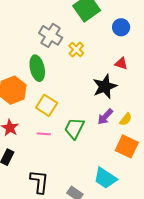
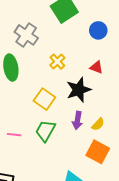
yellow cross: (76, 50) -> (57, 62), moved
yellow square: (47, 105) -> (44, 99), moved
purple arrow: (105, 117) -> (77, 120), turned -36

